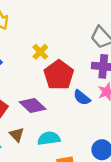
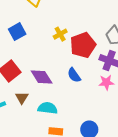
red pentagon: (59, 75) -> (83, 45), moved
blue semicircle: (82, 98) -> (74, 75), moved

